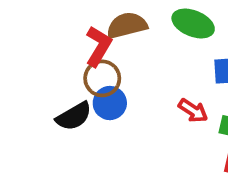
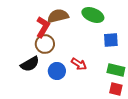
blue circle: (110, 103) -> (57, 71), moved
red arrow: (193, 111) -> (79, 64), moved

